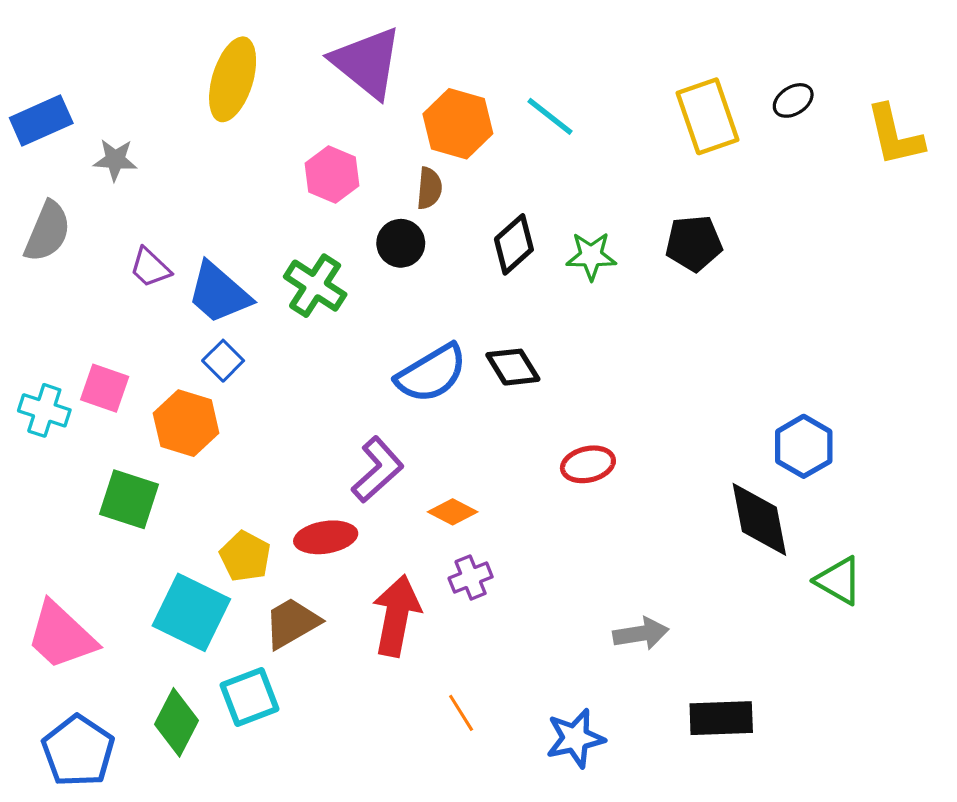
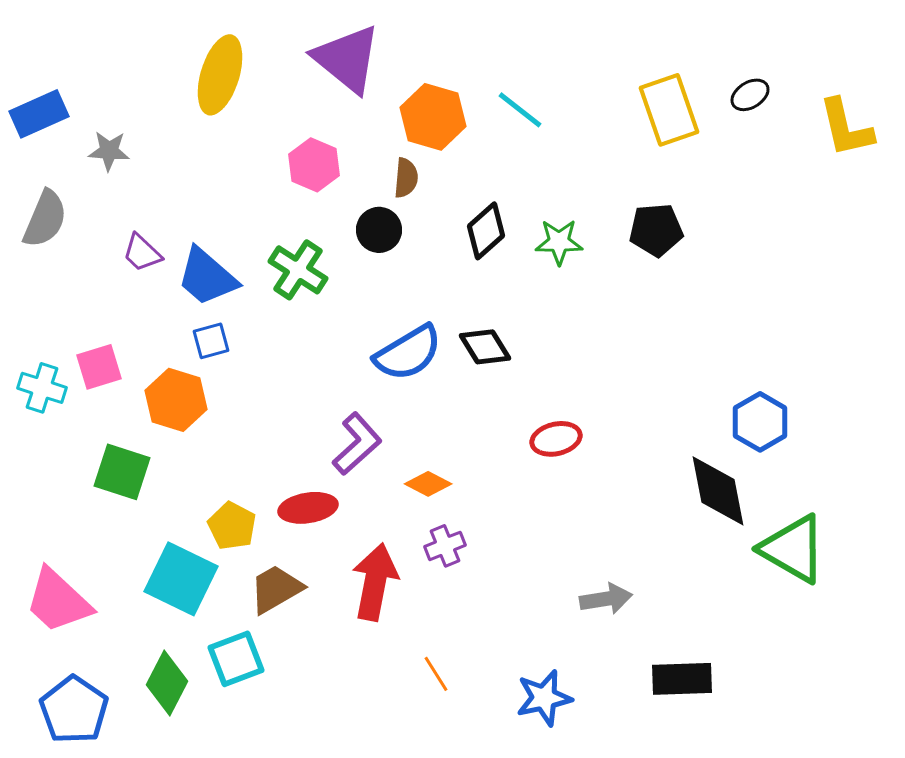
blue square: (223, 361) -> (211, 341), turned 30
pink square: (105, 388) -> (99, 367), turned -36
green triangle: (839, 581) -> (793, 549), size x1.5

